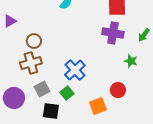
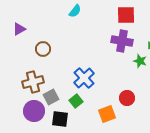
green star: (131, 61) -> (140, 61), moved
brown cross: (31, 63) -> (33, 82), moved
purple circle: (14, 98) -> (34, 111), moved

